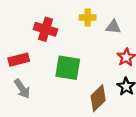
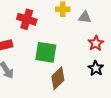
brown diamond: (98, 98) -> (58, 78), moved

